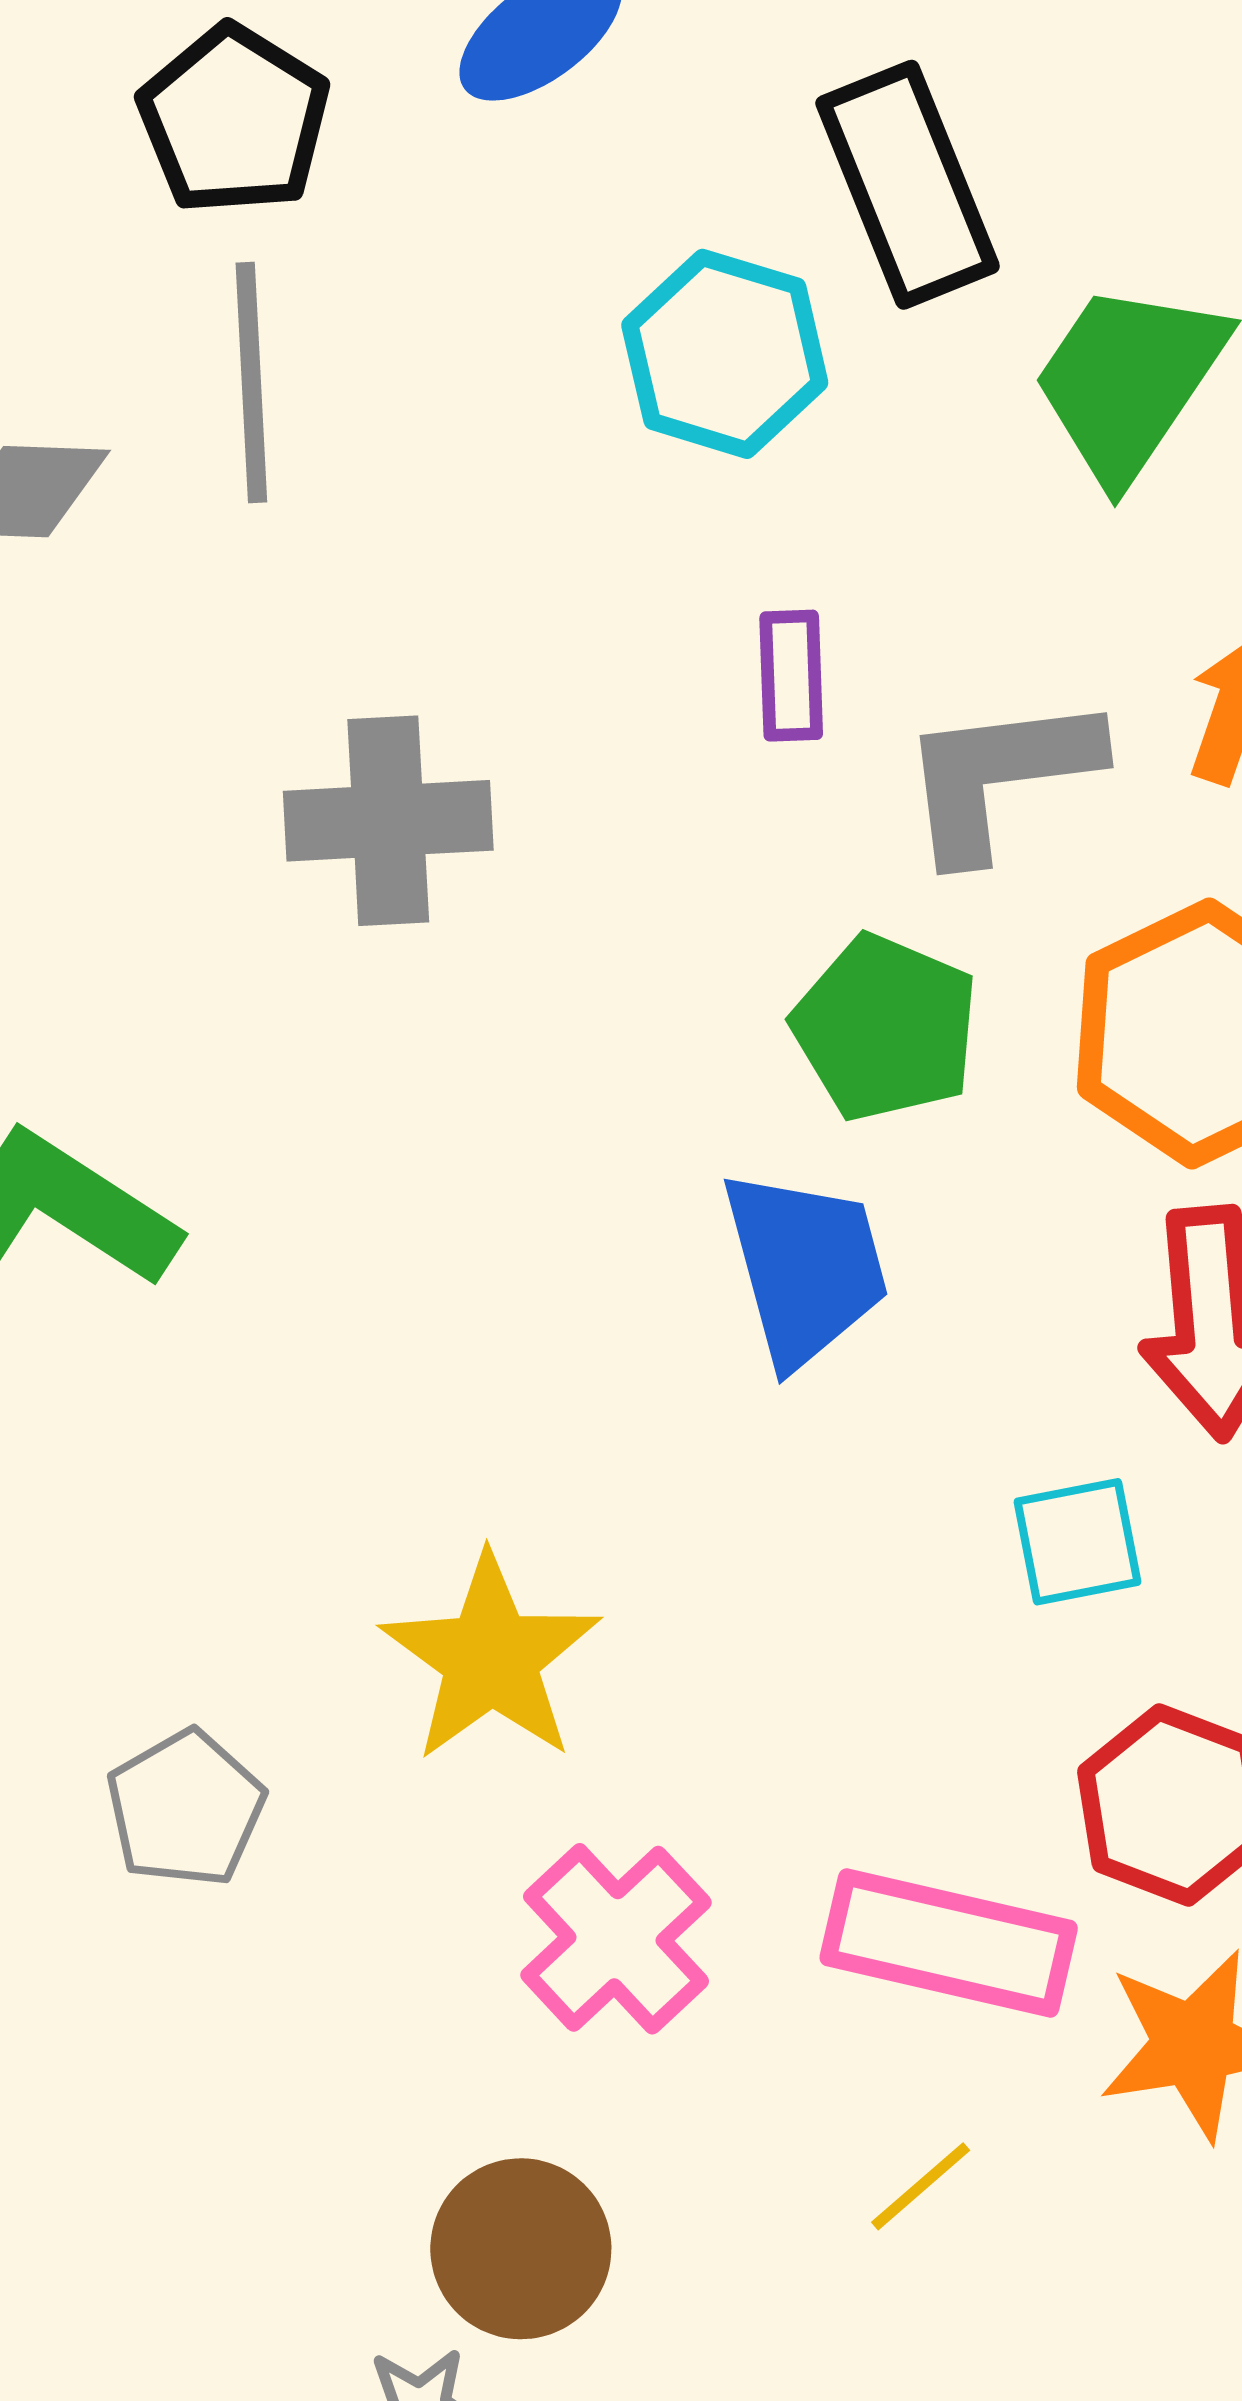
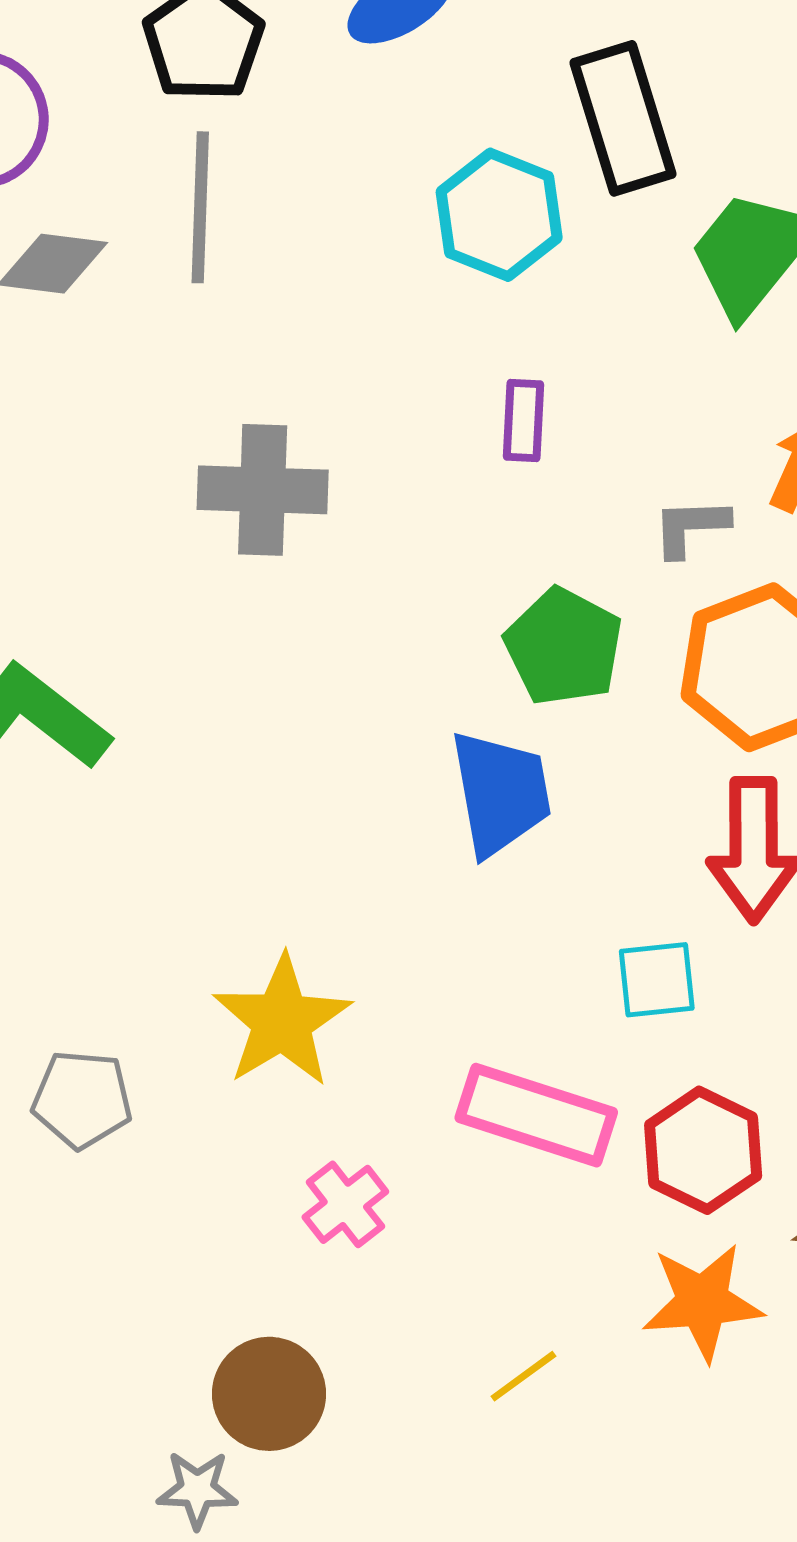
gray L-shape: (999, 776) -> (691, 527), moved, size x0.6
gray pentagon: (185, 1809) -> (82, 1099), turned 30
pink cross: (616, 1939) -> (345, 1204), size x0.7
pink rectangle: (949, 1943) -> (536, 1115), moved

